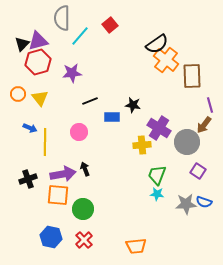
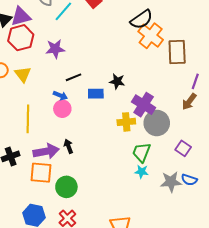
purple line: (210, 105) -> (195, 81), turned 35
blue arrow: (30, 128) -> (60, 96), moved
gray circle: (187, 142) -> (157, 123), moved

